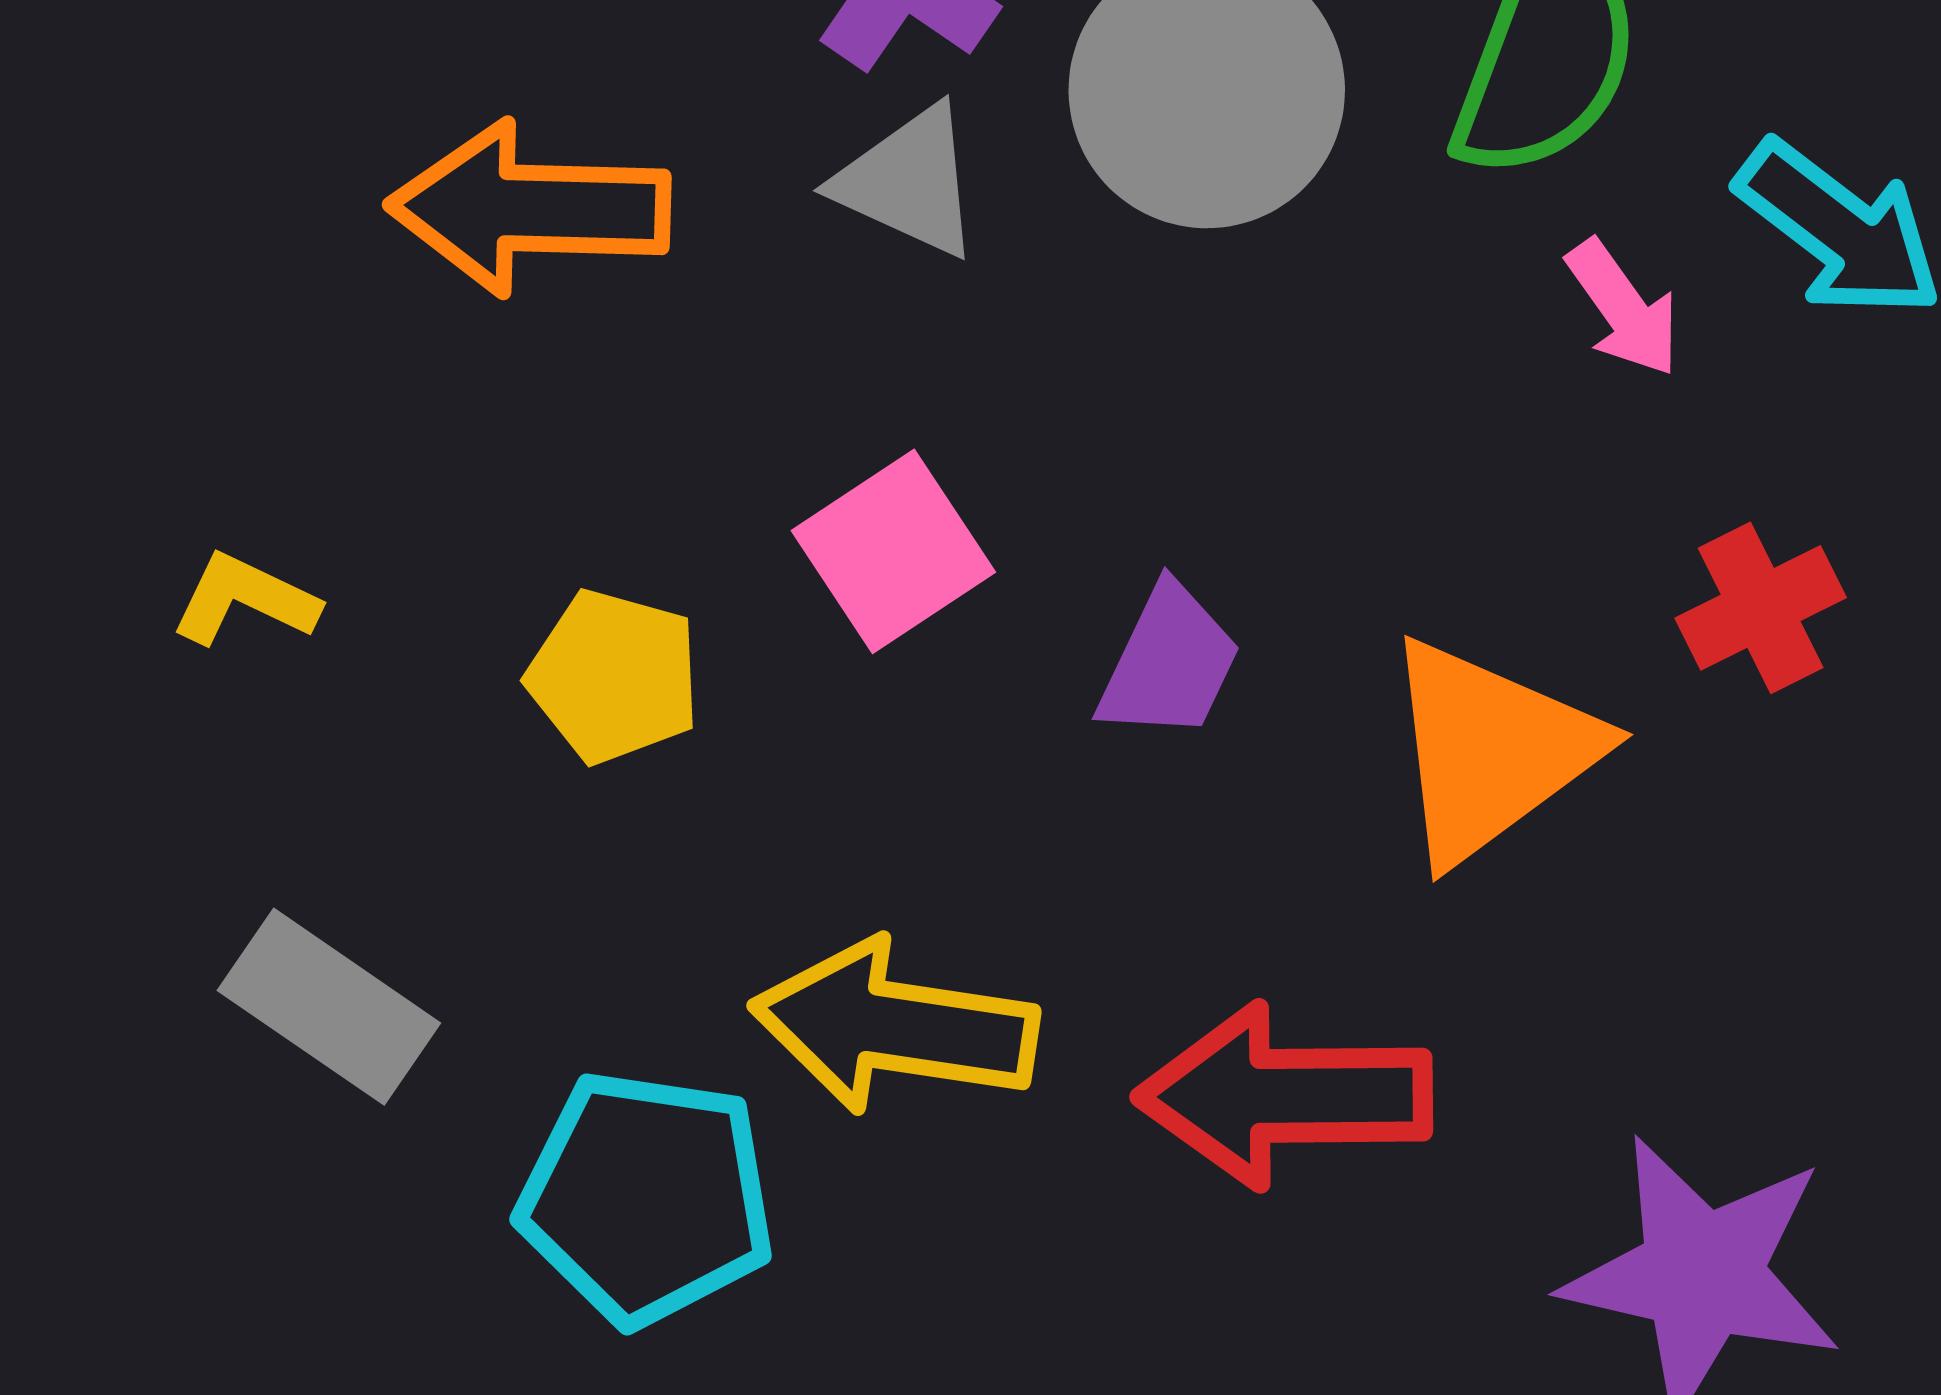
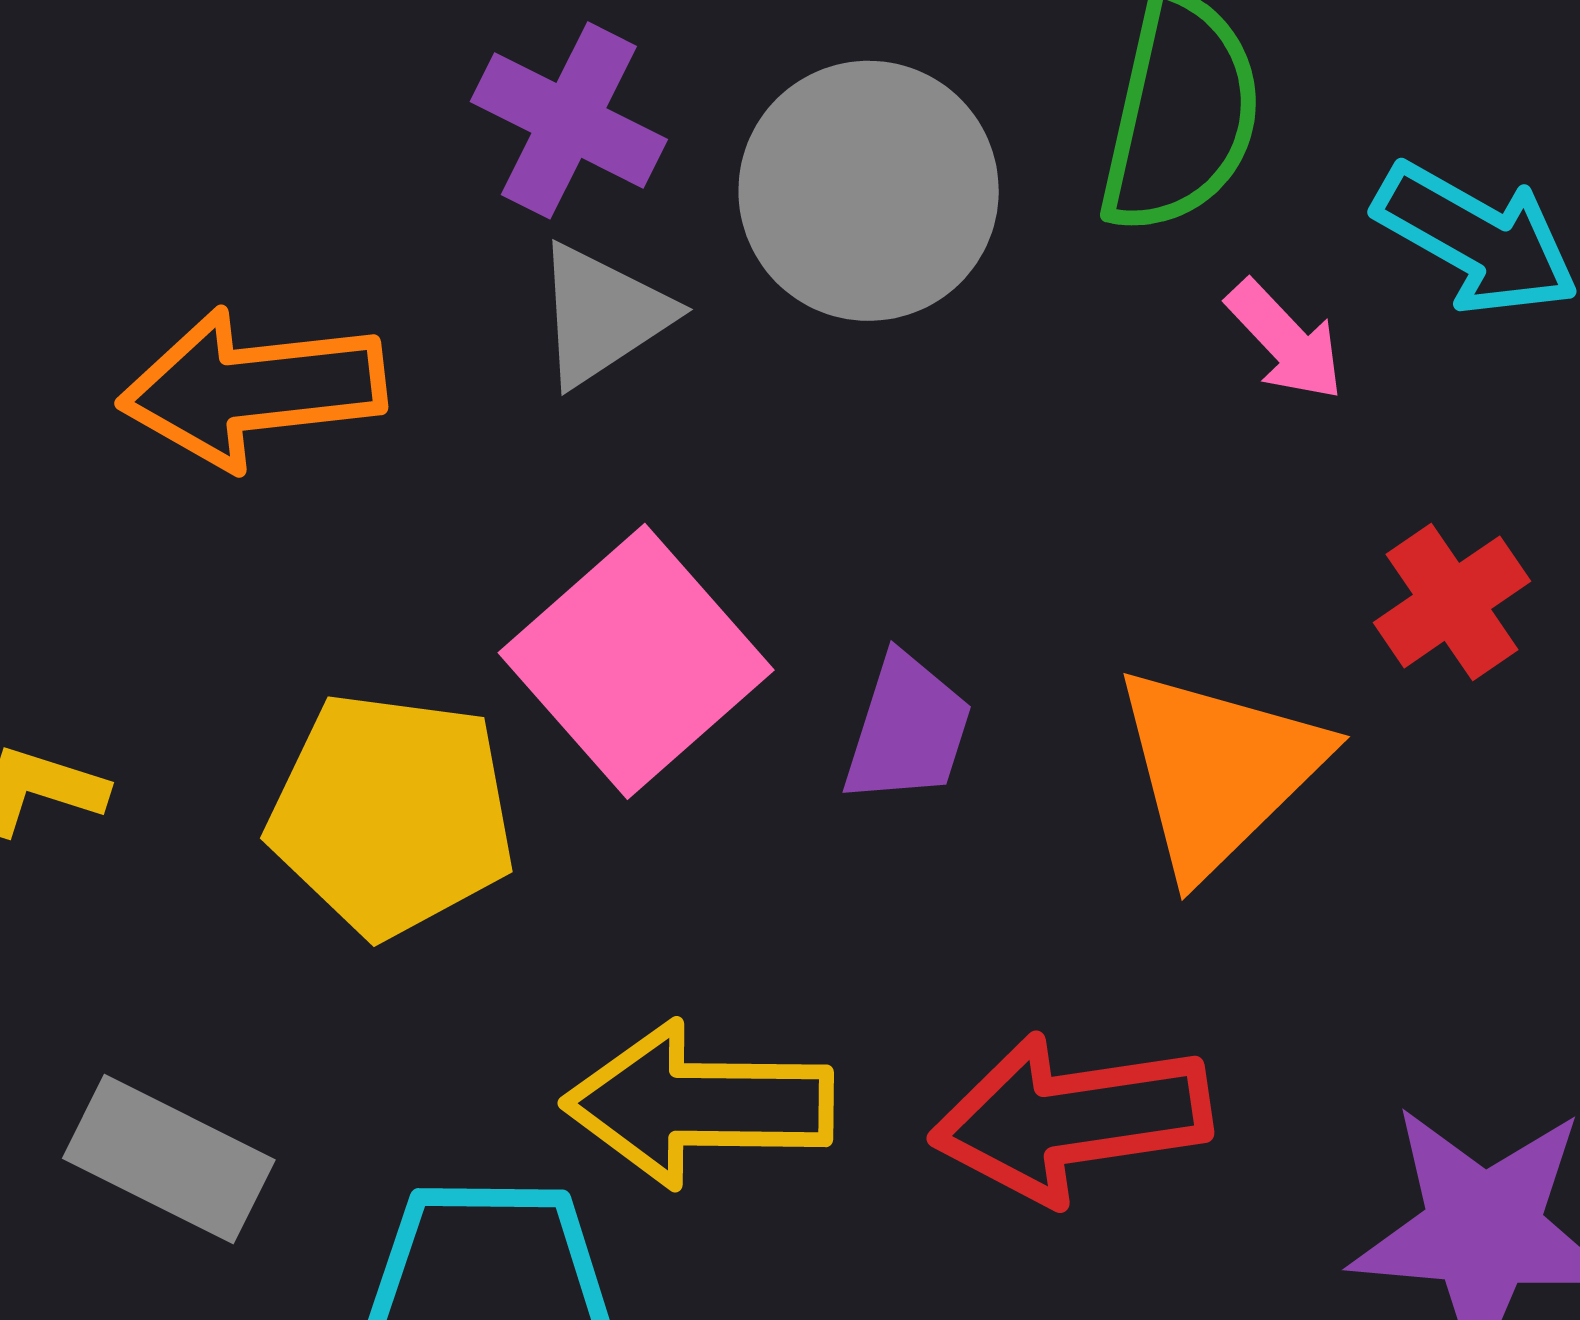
gray triangle: (909, 182) -> (602, 315), turned -50
pink square: (893, 551) -> (636, 661), size x1.4
yellow pentagon: (614, 676) -> (392, 814), size x1.5

